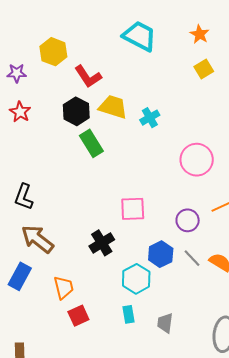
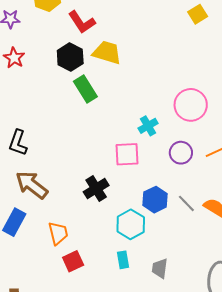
cyan cross: (150, 118) -> (148, 126), moved
purple circle: (188, 220) -> (181, 153), moved

